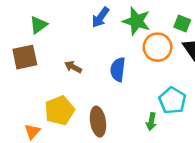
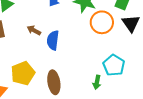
brown arrow: (73, 67) -> (34, 30), moved
blue semicircle: (118, 69) -> (53, 40), moved

